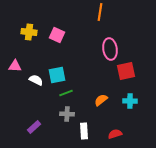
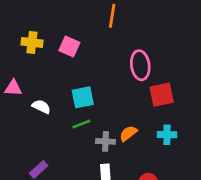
orange line: (100, 12) -> (112, 16), moved
cyan square: (57, 75) -> (83, 97), moved
gray cross: (67, 114) -> (106, 141), moved

